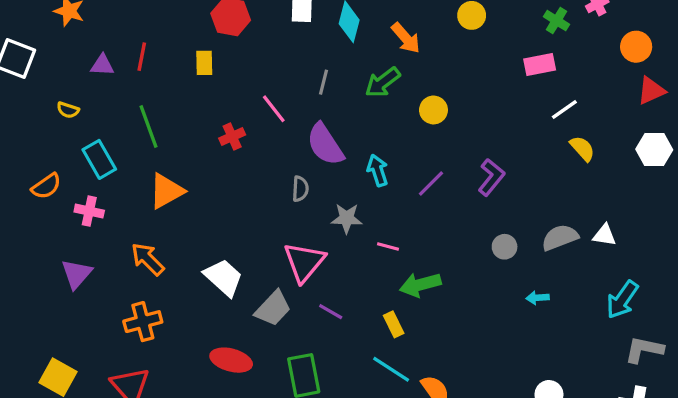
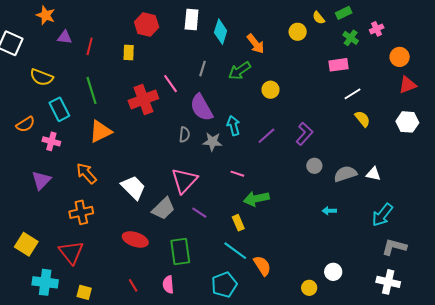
purple triangle: (102, 65) -> (65, 37), moved
yellow semicircle: (68, 110) -> (42, 77), size x1.6
red cross: (232, 136) -> (143, 99), size x1.8
gray star: (347, 218) -> (212, 142), moved
gray circle: (505, 247) -> (314, 166), moved

